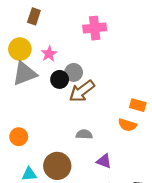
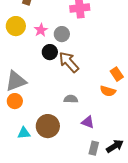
gray circle: (74, 72) -> (62, 34), moved
gray triangle: (25, 74) -> (16, 81), moved
brown arrow: (82, 91) -> (69, 62), turned 85
orange rectangle: (138, 105) -> (117, 74), turned 40

